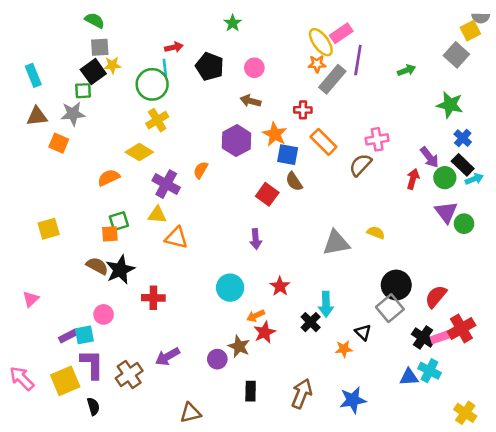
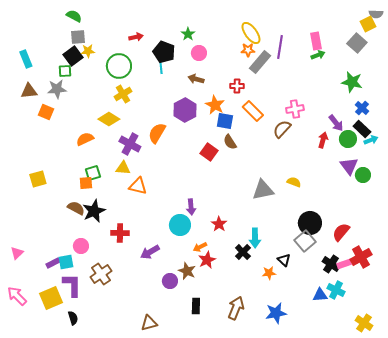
green star: (233, 23) -> (188, 34), moved
pink rectangle: (341, 33) -> (316, 41), moved, turned -66
cyan line: (165, 68) -> (161, 67), moved
orange semicircle: (201, 170) -> (157, 133), size x1.5
purple arrow: (256, 239) -> (191, 207), moved
pink triangle: (31, 299) -> (17, 253), moved
purple arrow: (167, 357) -> (150, 252), moved
brown cross: (129, 374) -> (101, 274), moved

